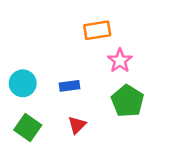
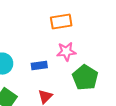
pink star: (120, 61) -> (66, 52), moved, turned 30

